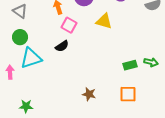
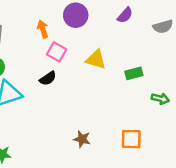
yellow triangle: (104, 21) -> (96, 59), moved
green rectangle: (130, 65) -> (134, 73), moved

